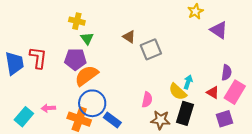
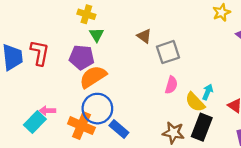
pink semicircle: (147, 100) -> (171, 85), moved
cyan rectangle: (24, 117) -> (35, 122), moved

